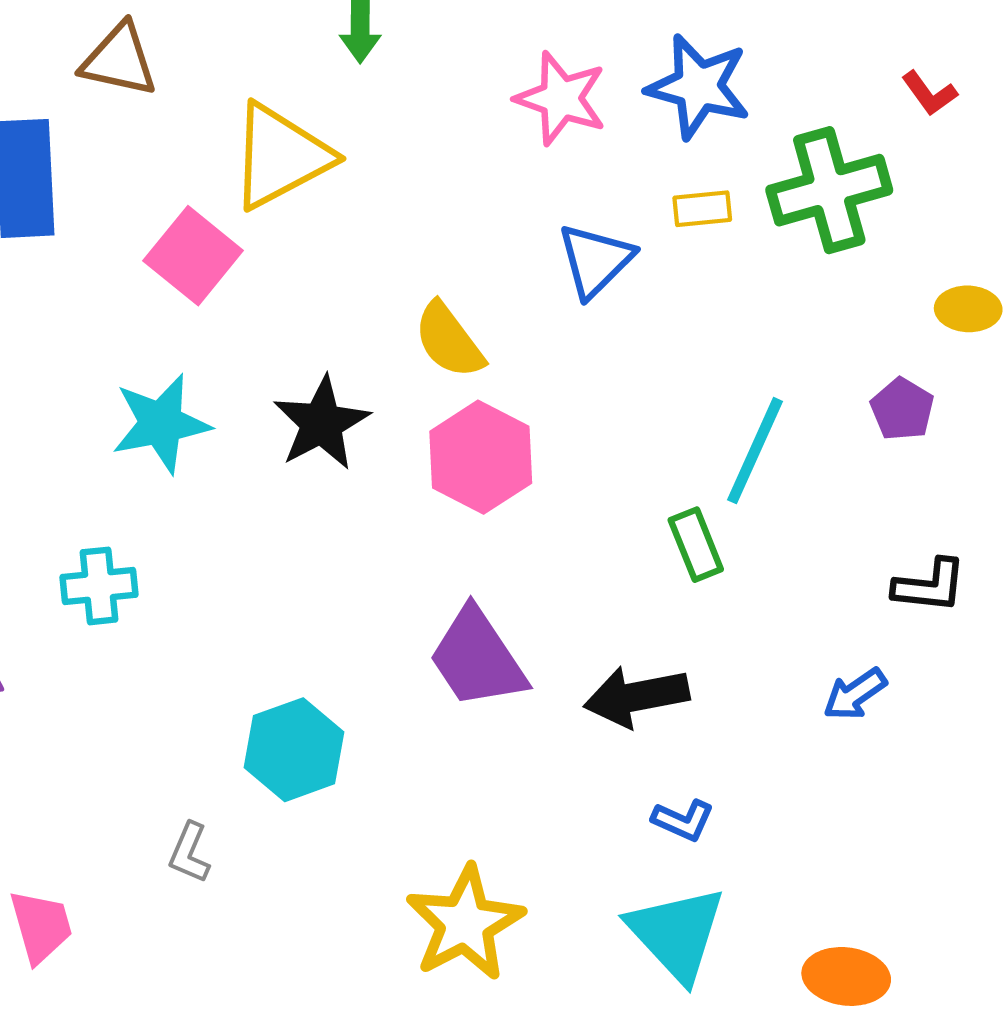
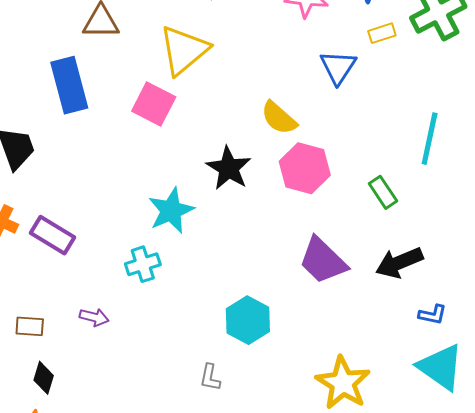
cyan star: (161, 423) -> (171, 211), moved
green rectangle: (696, 545) -> (383, 192), moved

